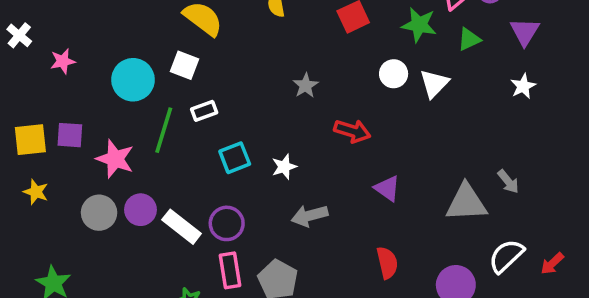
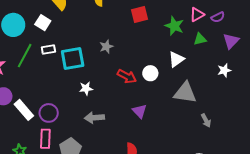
white circle: (394, 74) -> (150, 73), moved
cyan square: (235, 158) -> (73, 59), moved, size x1.4
gray triangle: (466, 203) -> (185, 93), moved

